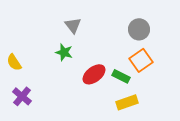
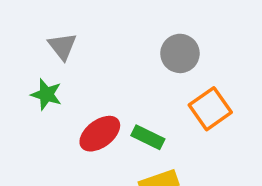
orange square: (141, 60) -> (210, 109), moved

